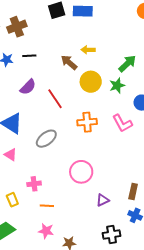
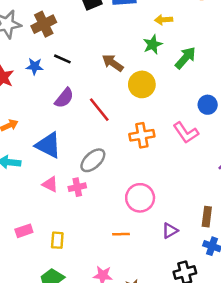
yellow arrow: (88, 50) -> (164, 20), moved
black line: (29, 56) -> (62, 59), turned 32
green star: (117, 85) -> (153, 44), moved
pink cross: (34, 184) -> (77, 187), moved
yellow rectangle: (12, 200) -> (57, 240), turned 32
orange line: (47, 206) -> (121, 234), moved

